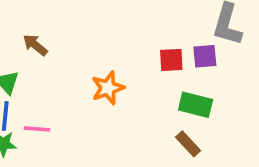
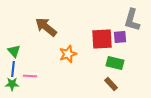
brown arrow: (35, 45) -> (46, 27), moved, size x1.6
red square: (171, 60) -> (102, 39), size x1.6

